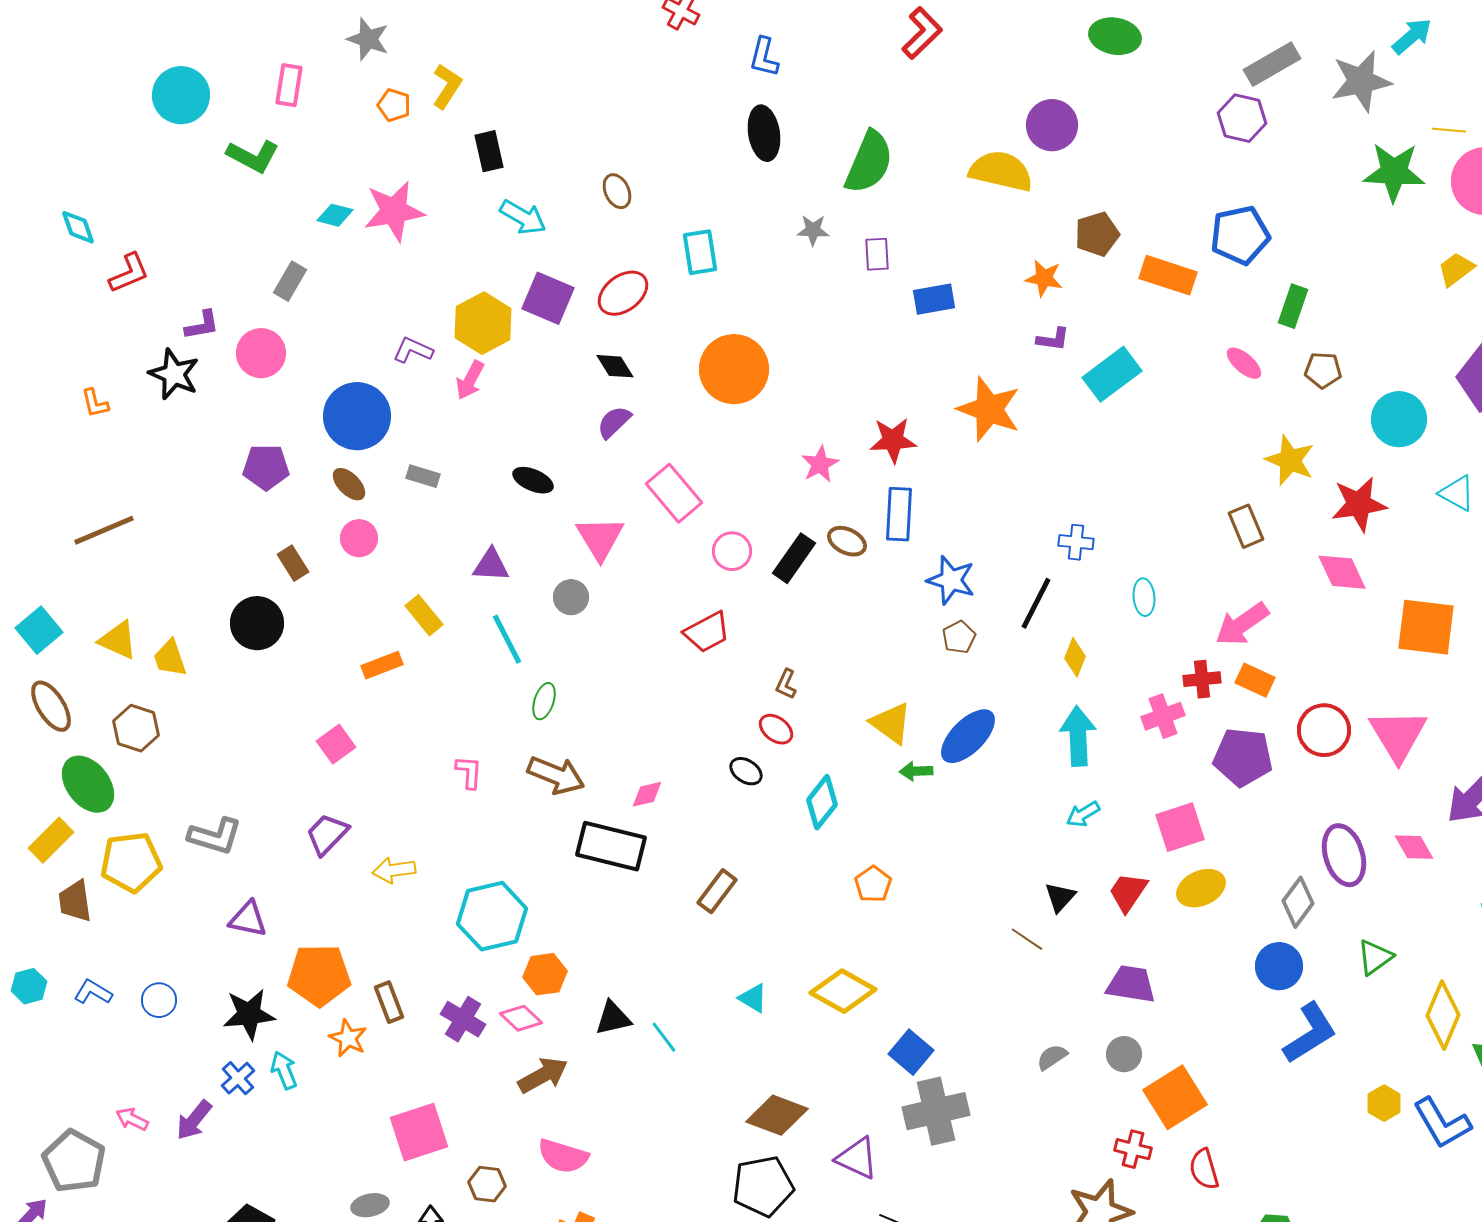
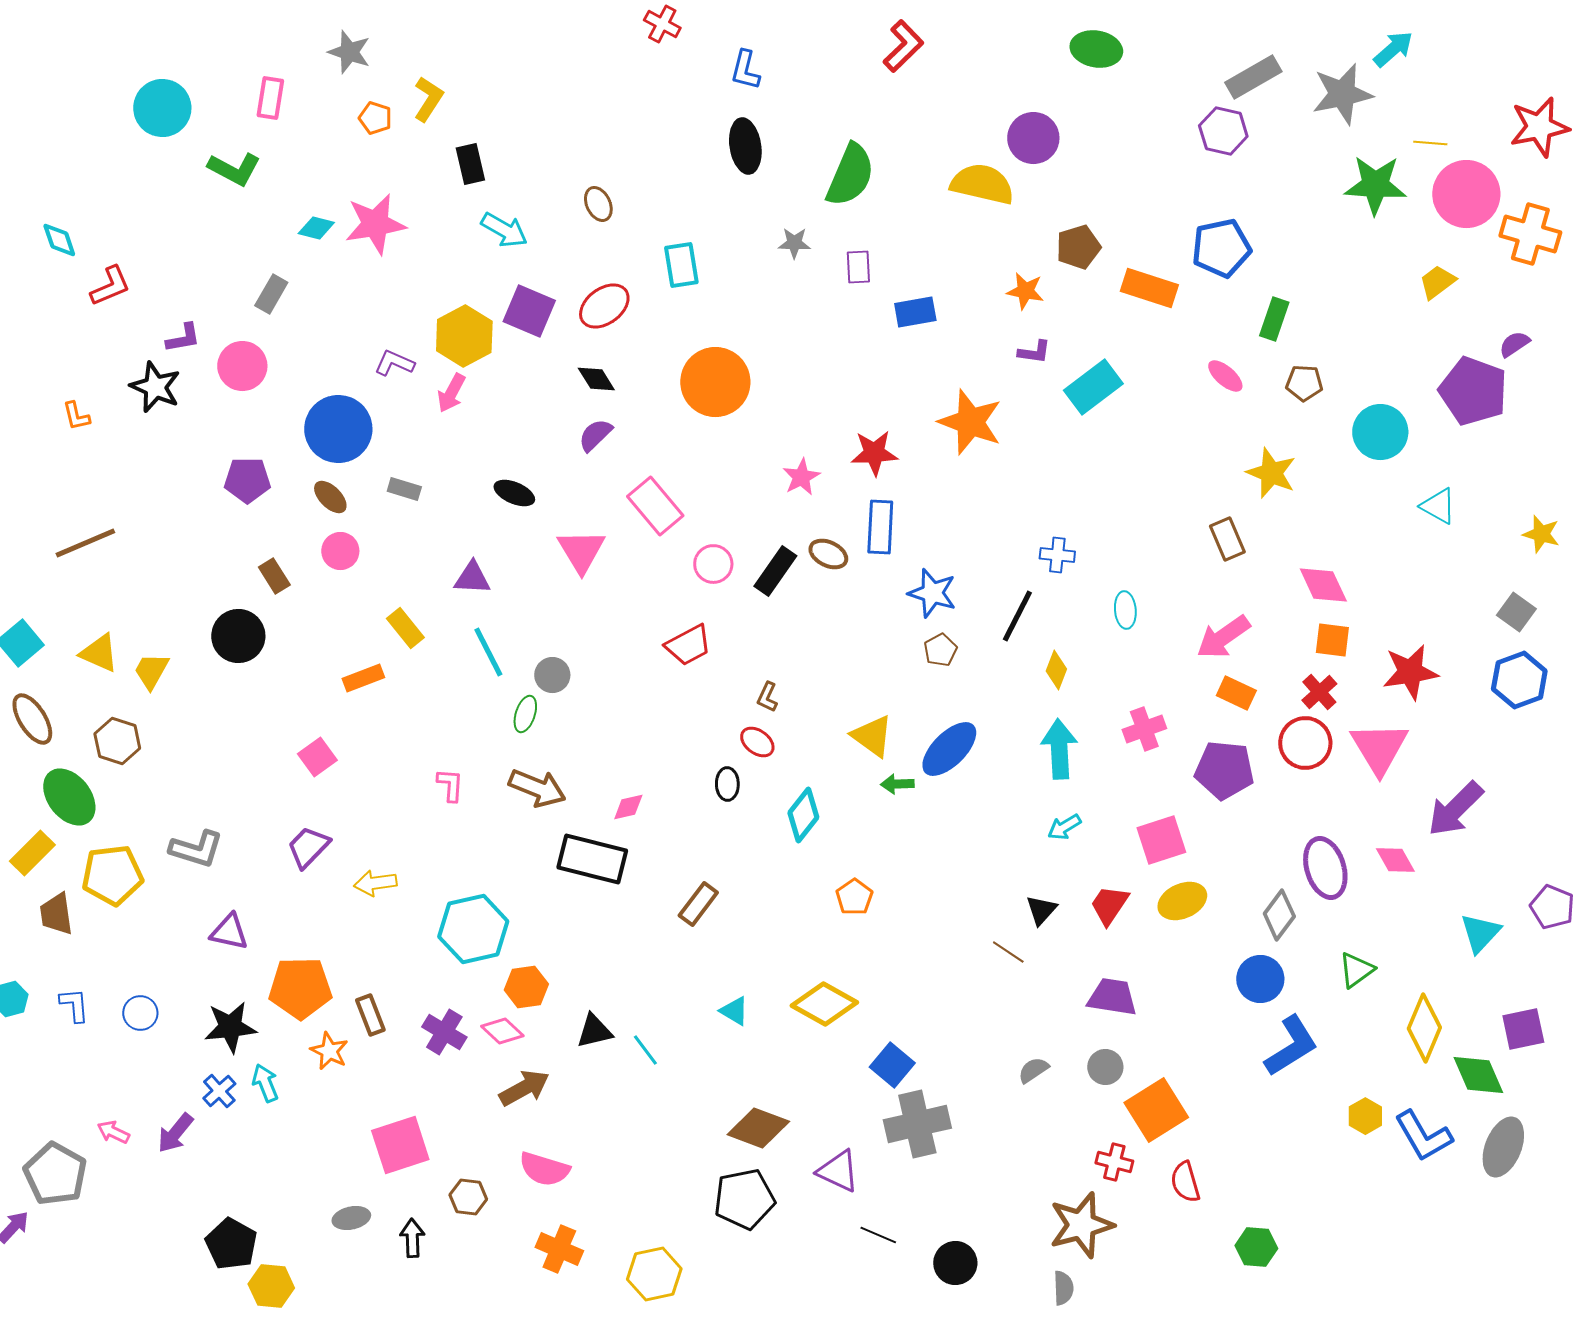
red star: (1359, 504) -> (1410, 672), moved
gray circle: (571, 597) -> (552, 675), moved
orange square: (1426, 627) -> (1332, 640), moved, size x0.6
yellow trapezoid: (170, 658) -> (151, 671), turned 48
red cross: (1202, 679) -> (1319, 692), moved, turned -36
black ellipse: (746, 771) -> (727, 784), turned 56
blue L-shape: (93, 992) -> (74, 1005), turned 54

